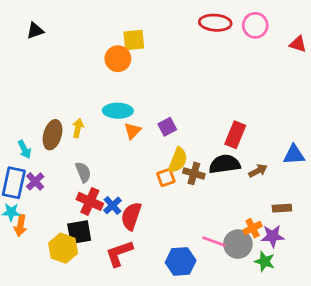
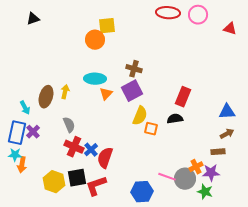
purple square: (167, 127) -> (132, 91), size x1.5
black semicircle: (225, 164) -> (175, 119), size x0.7
brown arrow: (258, 171) -> (227, 134), moved
brown cross: (194, 173) -> (134, 69), moved
orange square: (166, 177) -> (151, 129), moved, turned 32
black square: (79, 232) -> (77, 178), moved

